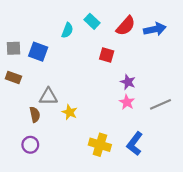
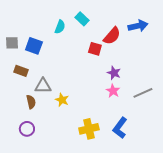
red semicircle: (126, 26) -> (112, 36), moved
brown rectangle: (13, 77) -> (21, 71), moved
yellow cross: (100, 145) -> (89, 129), turned -30

